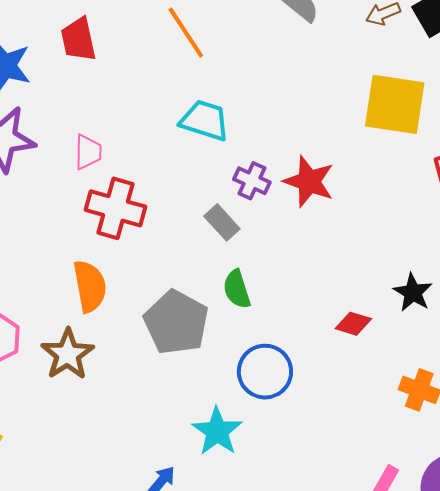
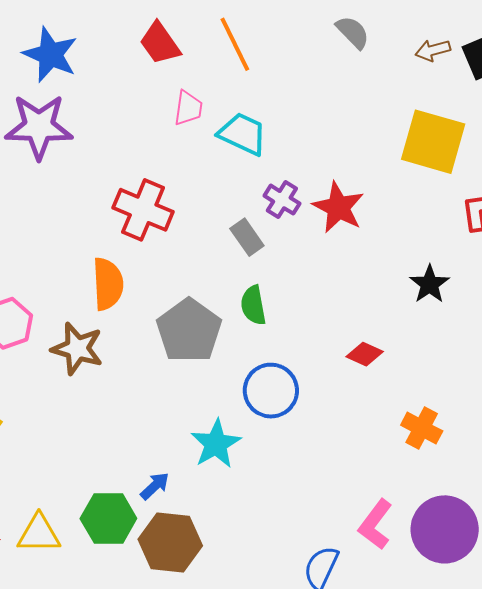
red trapezoid: (78, 39) -> (160, 43), moved, turned -30
pink trapezoid: (88, 152) -> (188, 108), moved
black star: (413, 292) -> (430, 284), moved
brown star: (68, 354) -> (77, 349), turned -30

